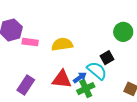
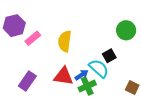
pink rectangle: (30, 42) -> (33, 38), turned -49
yellow semicircle: (62, 44) -> (65, 41), turned -75

